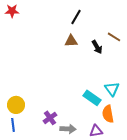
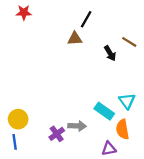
red star: (12, 11) -> (24, 12), moved
brown triangle: (71, 41) -> (75, 39), moved
gray arrow: (68, 129) -> (77, 126), moved

